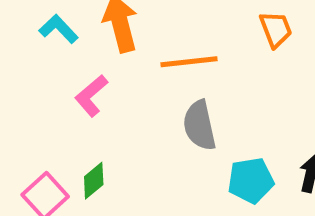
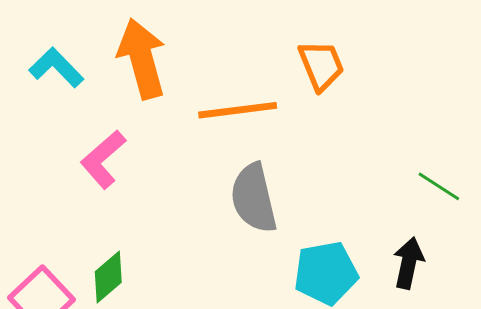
orange trapezoid: (276, 29) -> (321, 65), moved

